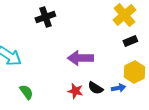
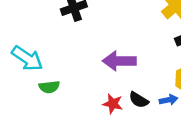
green semicircle: (26, 92) -> (49, 87), moved, turned 119

